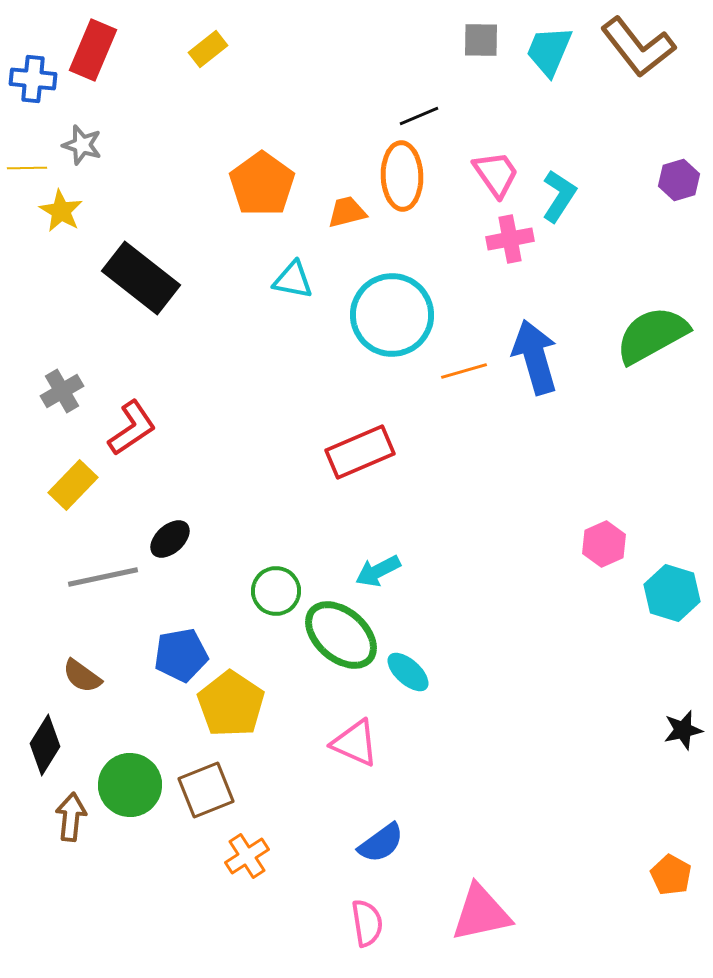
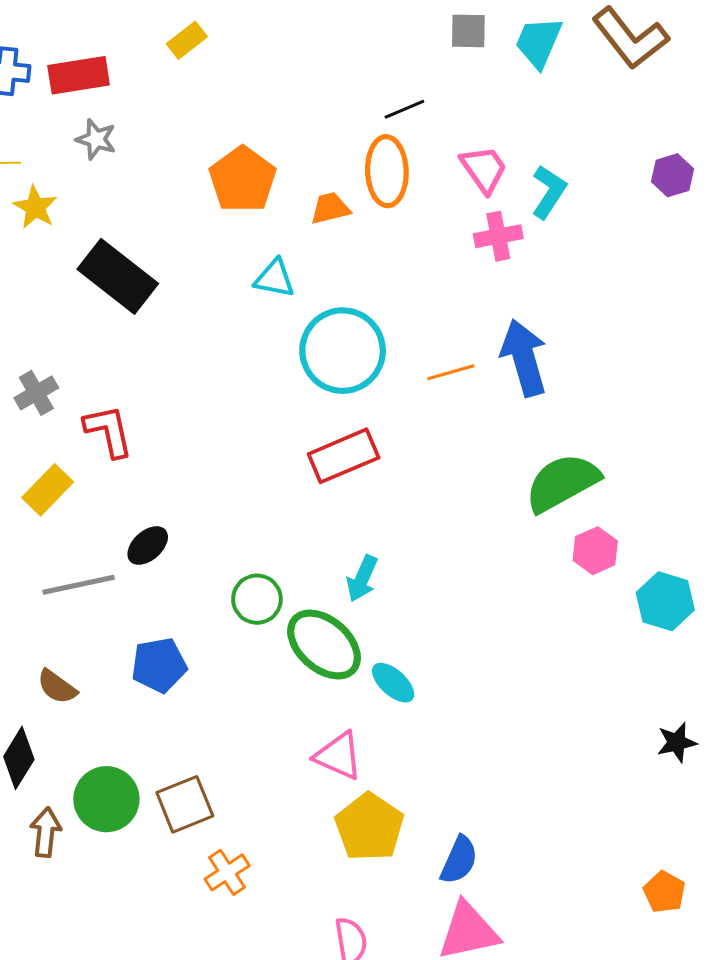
red rectangle: (93, 50) -> (79, 75), moved, turned 58
gray star: (82, 145) -> (96, 139), moved
cyan circle: (392, 315) -> (343, 351), moved
green semicircle: (652, 335) -> (562, 483), moved
red L-shape: (132, 428) -> (108, 431), turned -68
cyan arrow: (378, 571) -> (362, 579), turned -39
yellow pentagon: (231, 704) -> (369, 827), moved
blue semicircle: (381, 843) -> (459, 860), moved, turned -30

